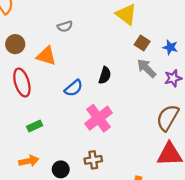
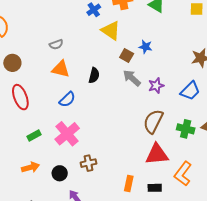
blue star: (170, 47) -> (145, 47), moved
orange triangle: (46, 56) -> (61, 69), moved
black semicircle: (105, 75) -> (94, 75), moved
pink cross: (99, 118) -> (67, 134), moved

